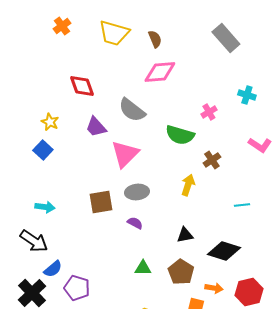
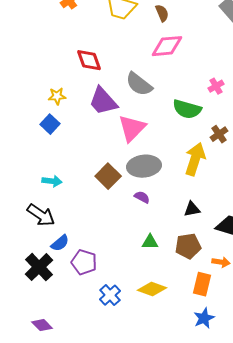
yellow star: (50, 122) -> (57, 96), turned -30
purple trapezoid: (96, 127) -> (103, 101), size x1.4
yellow arrow: (188, 185) -> (195, 159), size x1.5
gray ellipse: (137, 192) -> (144, 166), size x1.4
brown square: (101, 202) -> (108, 176), turned -35
brown pentagon: (181, 272) -> (188, 246), turned 30

